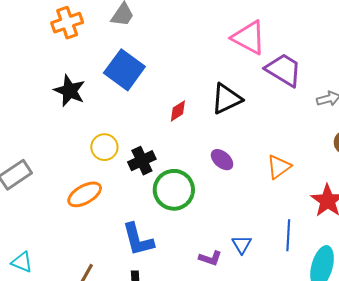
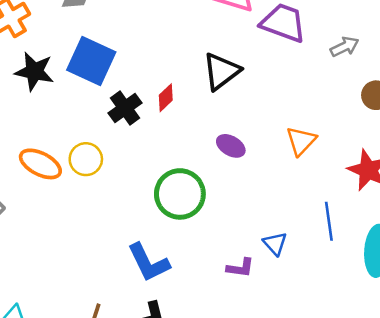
black star: (70, 91) -> (34, 71), moved
black cross: (142, 161) -> (125, 108), moved
orange ellipse: (85, 194) -> (40, 164), moved, turned 68

